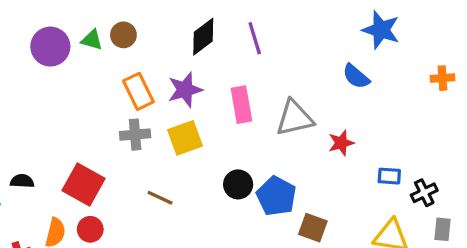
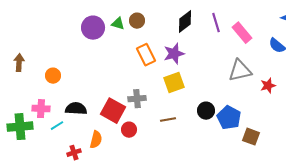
pink rectangle: (241, 105) -> (242, 33), moved, turned -30
gray cross: (135, 135) -> (137, 99), moved
black semicircle: (22, 181) -> (76, 109), size x1.5
brown line: (160, 198) -> (168, 120), moved, turned -35
red circle: (90, 229) -> (129, 130), moved

